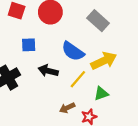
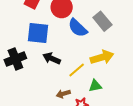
blue square: (29, 45) -> (38, 33), size x1.6
blue semicircle: (73, 51) -> (78, 28), moved

